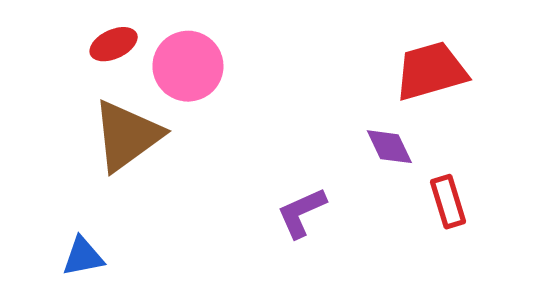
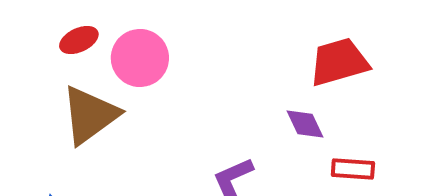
red rectangle: (448, 202) -> (353, 169), turned -69

